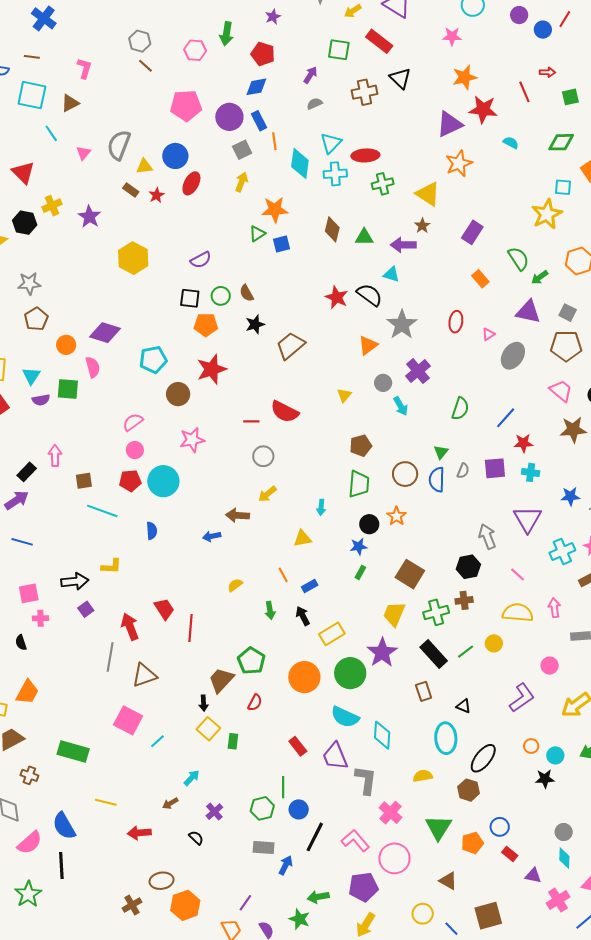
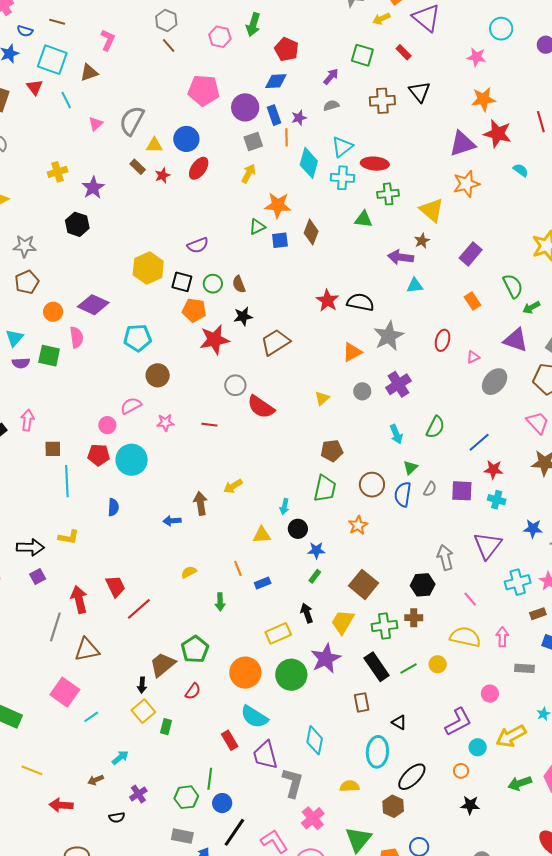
purple star: (273, 17) -> (299, 118), moved
red rectangle: (379, 41) -> (404, 52), size x0.6
red triangle: (23, 173) -> (35, 87), moved, size x0.7
black hexagon: (25, 223) -> (77, 224), moved
brown diamond: (332, 229) -> (311, 232), moved
green triangle: (364, 237) -> (363, 219), moved
yellow hexagon: (133, 258) -> (148, 268), moved
cyan triangle: (391, 274) -> (415, 286), moved, turned -30
black semicircle: (369, 295) -> (360, 302), turned -32
red star: (212, 369) -> (214, 340), moved
cyan arrow: (401, 406) -> (396, 434), moved
red line: (251, 421) -> (209, 425), moved
pink semicircle: (133, 422) -> (131, 406), moved
pink star: (192, 440) -> (165, 423), size x0.7
gray circle: (263, 456) -> (235, 385), moved
cyan line: (102, 511) -> (67, 481), turned 60
brown arrow: (238, 515) -> (200, 503), turned 70
black circle: (369, 524) -> (298, 529), moved
black arrow: (303, 616) -> (307, 613), moved
red line: (190, 628) -> (139, 609), turned 36
cyan semicircle: (345, 717) -> (254, 717), moved
cyan circle: (555, 755) -> (478, 747), moved
black semicircle: (196, 838) -> (117, 817), turned 119

